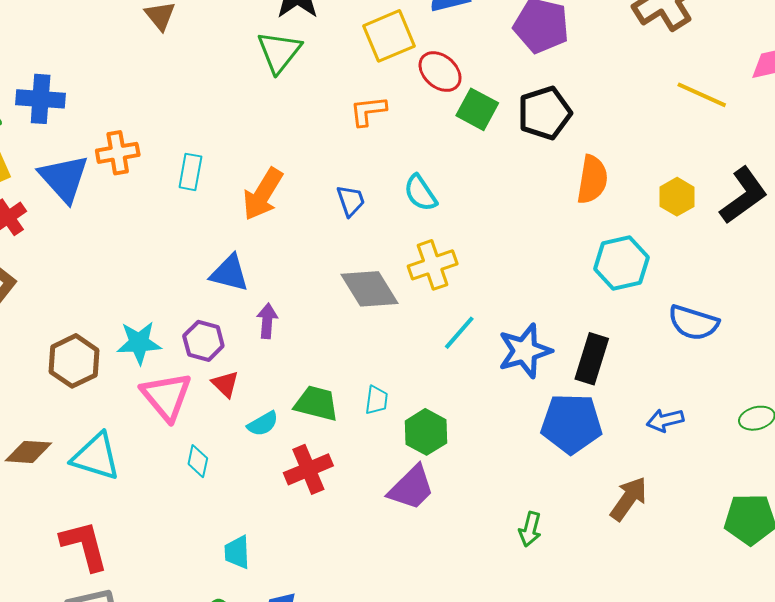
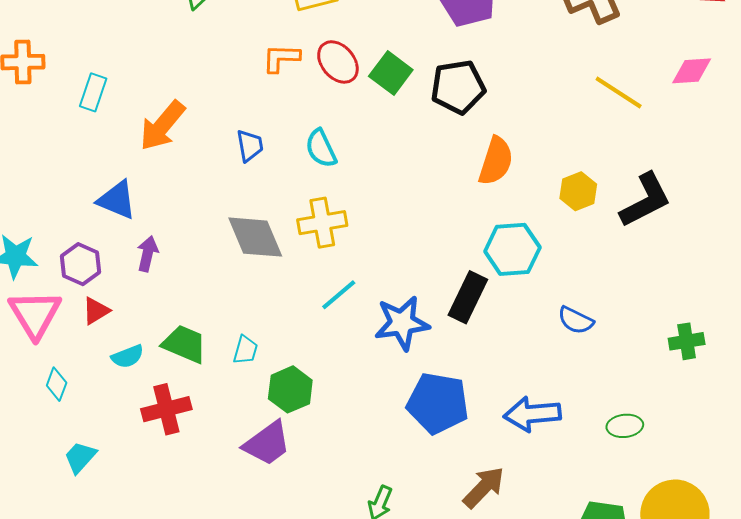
red ellipse: (440, 72) -> (338, 62), moved
blue semicircle: (693, 323) -> (576, 320), size x0.7
black rectangle: (592, 359) -> (468, 297), moved
red triangle: (225, 384) -> (96, 311), turned 36
blue arrow: (665, 420) -> (532, 414), size x1.5
cyan trapezoid: (237, 552) -> (80, 457), moved, turned 36

